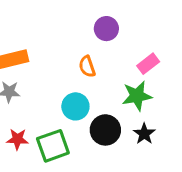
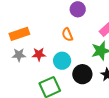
red star: (17, 139) -> (39, 54), moved

